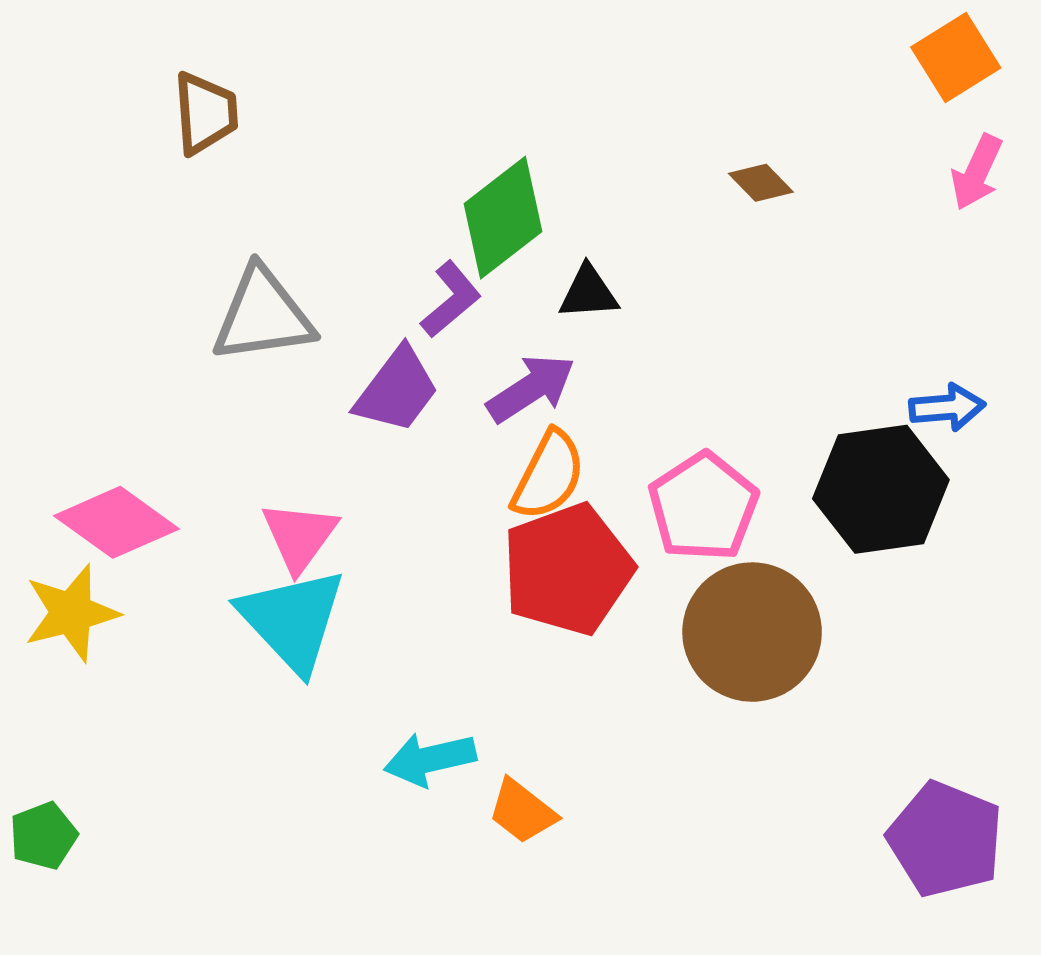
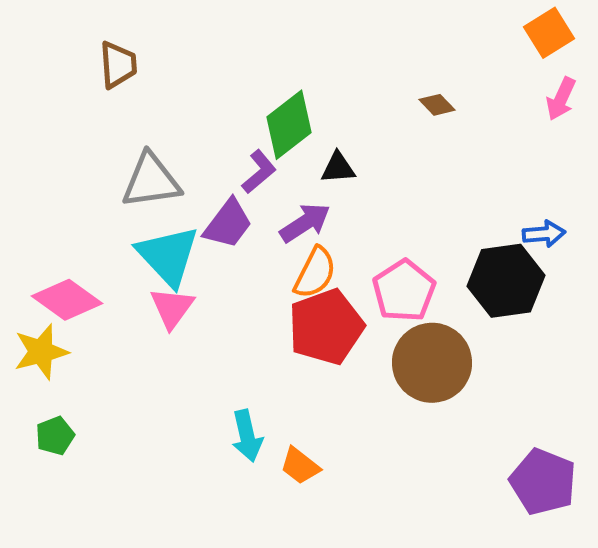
cyan triangle: (292, 620) -> (168, 256), moved
cyan arrow: (430, 759) -> (247, 436), turned -90
green pentagon: (43, 836) -> (55, 436), moved

